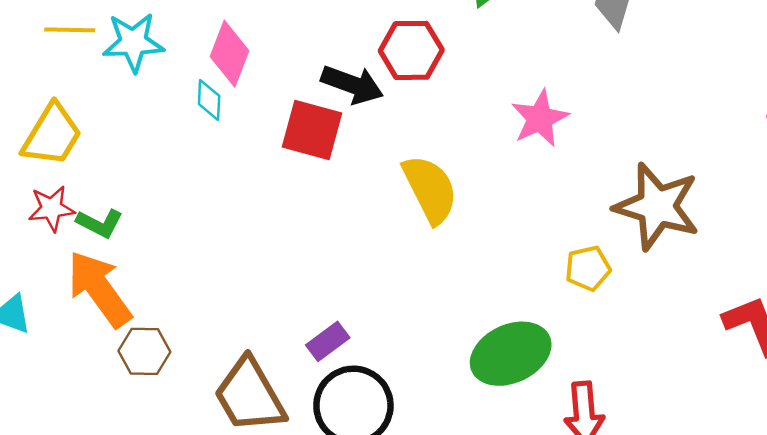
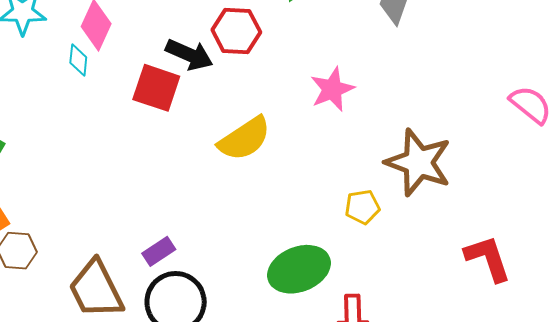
yellow semicircle: (430, 189) -> (244, 139), turned 80

